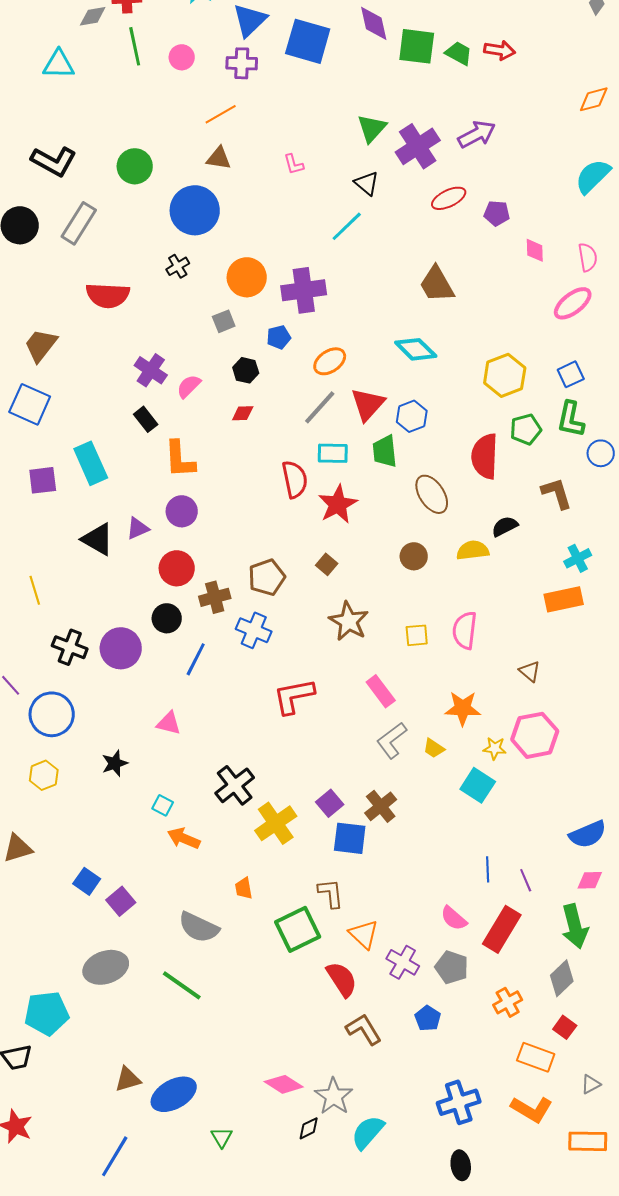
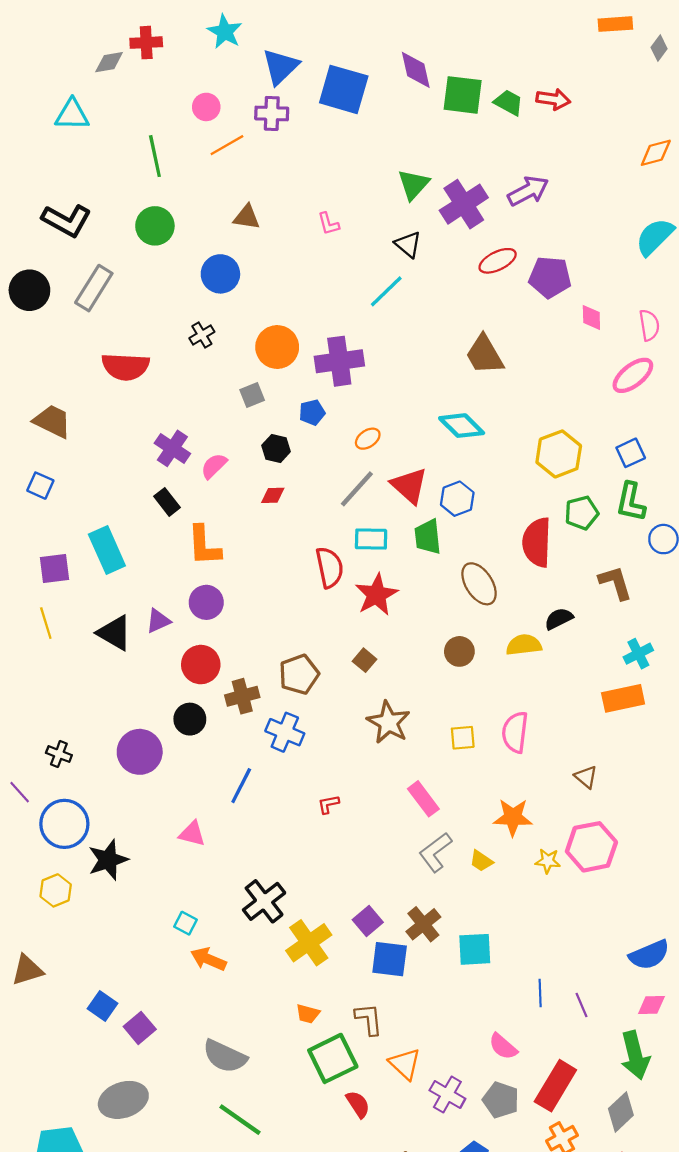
green line: (135, 46) -> (155, 156), moved
orange line: (221, 114) -> (227, 145), moved
blue circle: (195, 210) -> (220, 274), size x0.7
purple pentagon: (497, 213) -> (550, 277), size x1.5
brown trapezoid: (41, 345) -> (52, 421), turned 78
orange ellipse: (330, 361) -> (368, 439), size x0.7
blue square: (30, 404) -> (40, 486), size x0.6
red triangle: (368, 404) -> (409, 486), turned -30
yellow line: (35, 590) -> (46, 623), moved
black cross: (70, 647) -> (59, 754), moved, size x0.7
blue line: (196, 659) -> (241, 786), moved
red L-shape: (294, 696) -> (328, 804), size x0.5
black star: (115, 763) -> (108, 860), moved, size x1.4
cyan square: (478, 785) -> (475, 949), moved, turned -36
orange trapezoid: (244, 888) -> (308, 1014), moved, turned -65
red rectangle: (502, 929) -> (555, 1086), moved
red semicircle: (342, 979) -> (358, 1104), moved, size x0.7
green line: (182, 985) -> (240, 1120), moved

